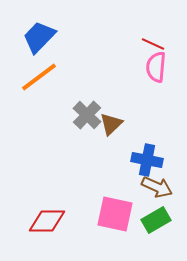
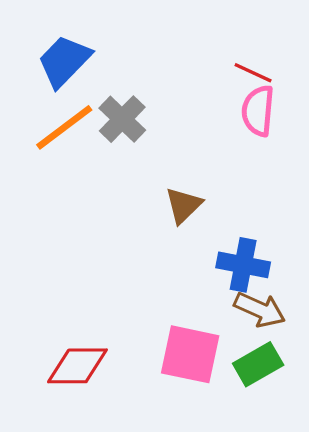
gray cross: (87, 115) -> (122, 119), moved

